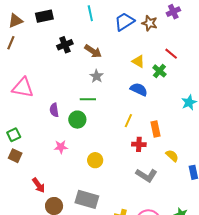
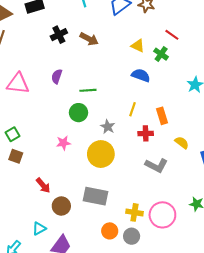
gray star: (97, 76) -> (108, 127), moved
purple semicircle: (54, 110) -> (57, 76), moved, turned 32
yellow circle: (95, 160) -> (101, 154), size x1.6

